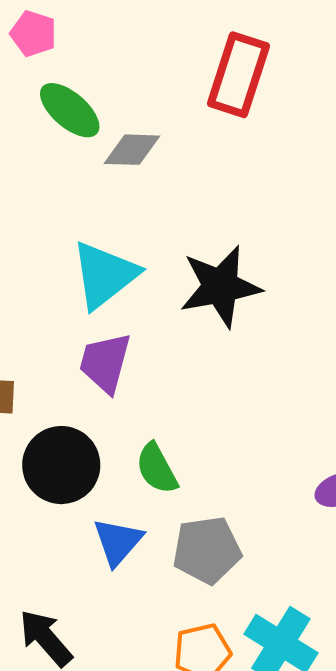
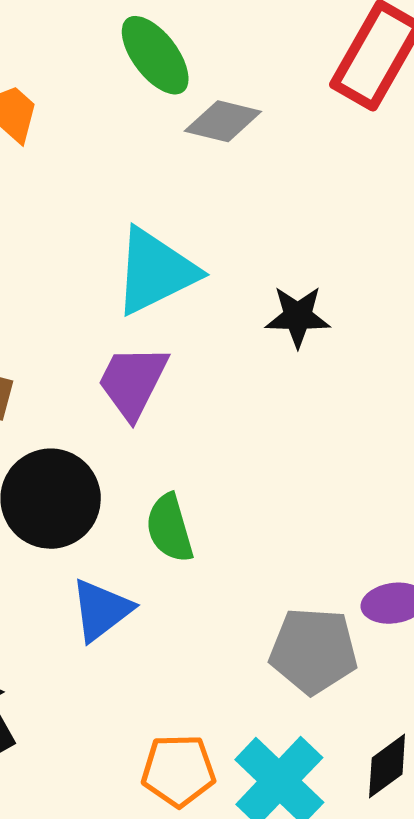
black star: (220, 286) -> (298, 317), size x0.6
gray pentagon: (207, 550) -> (313, 651), moved

